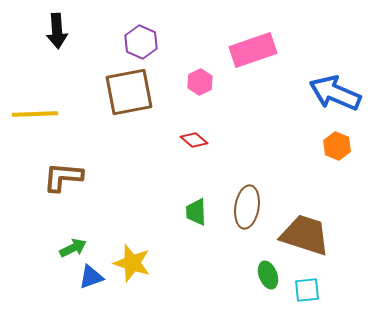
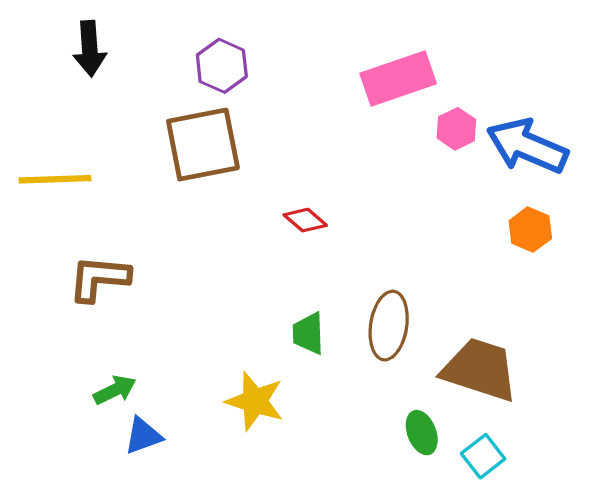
pink hexagon: (200, 82) -> (456, 129), moved
yellow star: (132, 263) -> (255, 401), moved
cyan square: (307, 290) -> (483, 456), turned -32

